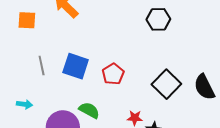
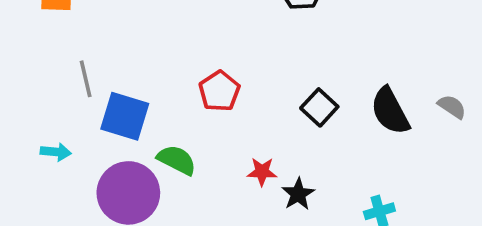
blue square: (76, 66) -> (125, 116), moved
black square: (166, 84) -> (319, 107), size x0.7

